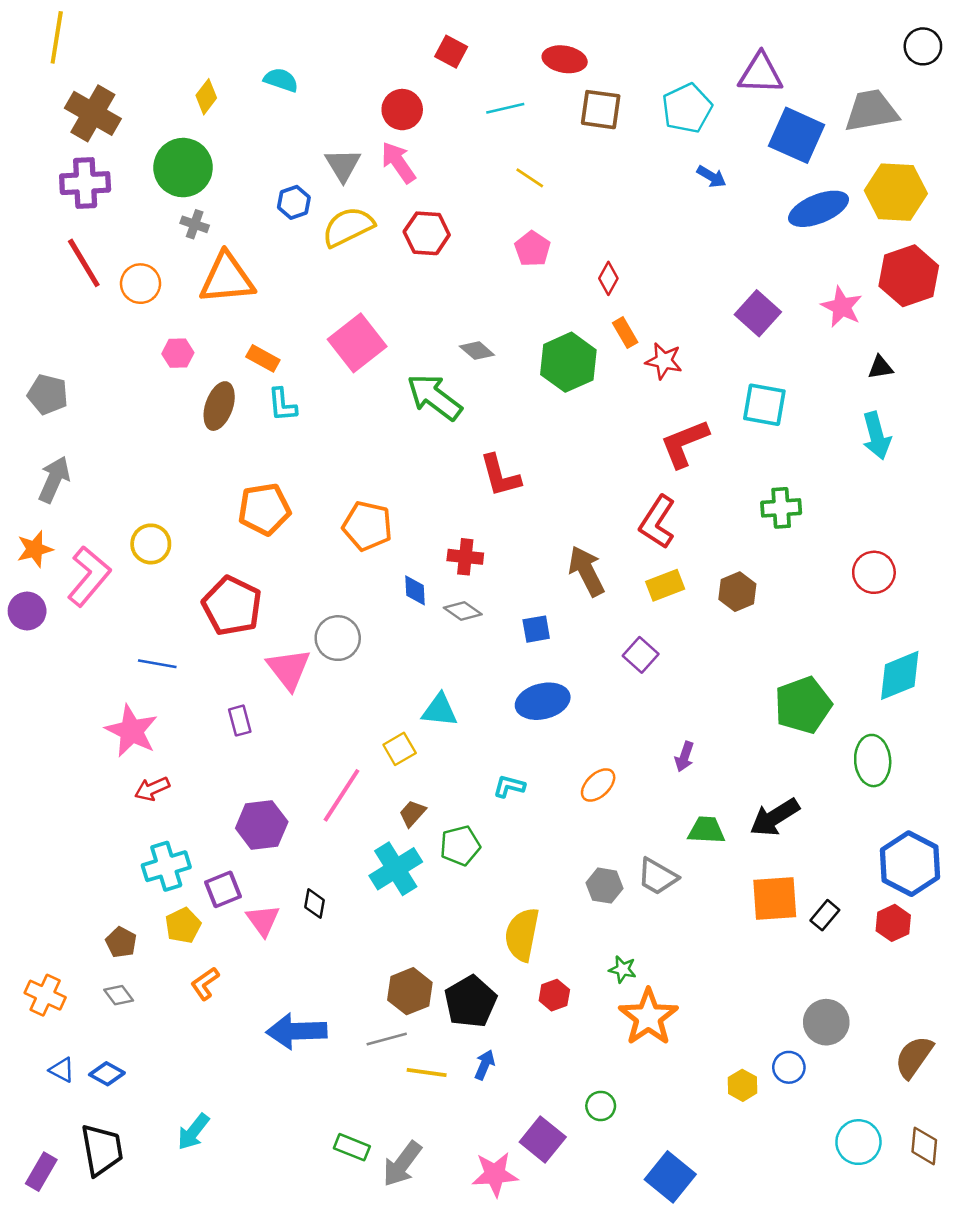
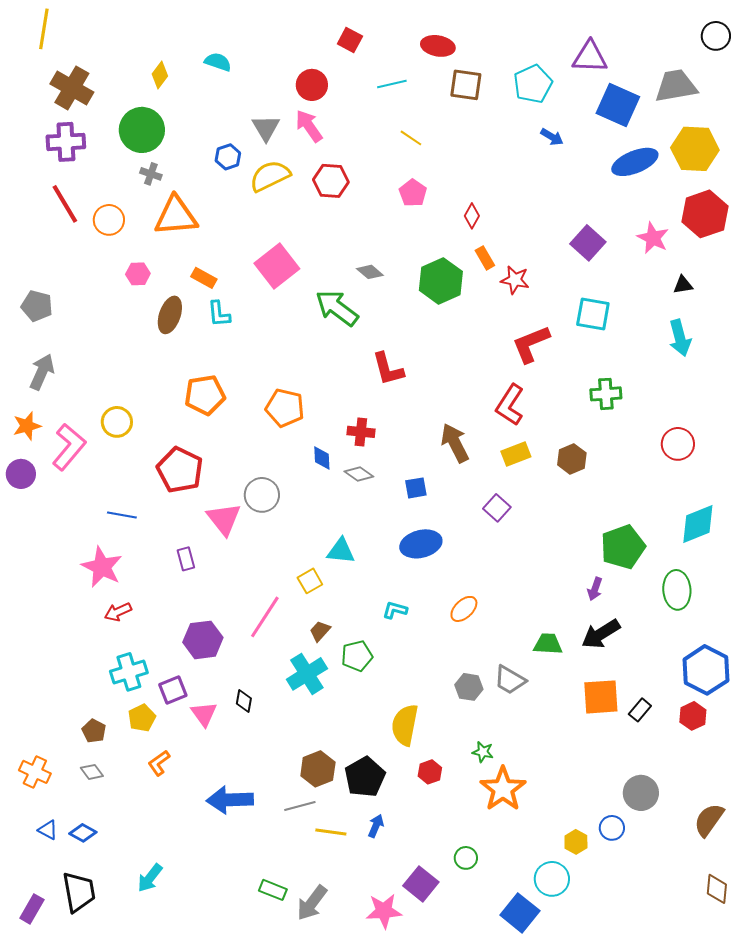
purple arrow: (684, 757) -> (595, 589), moved
cyan circle: (858, 1142) -> (552, 879), moved

